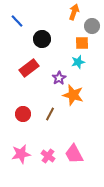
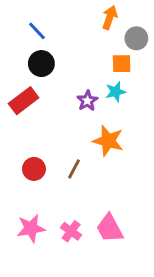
blue line: (17, 21) -> (37, 31), moved
black circle: (42, 39) -> (41, 64), moved
red rectangle: (29, 68) -> (24, 101), moved
purple star: (59, 78) -> (87, 101), moved

